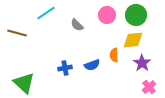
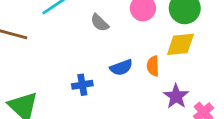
purple star: (142, 63) -> (176, 96), moved
blue semicircle: (92, 65) -> (121, 67), moved

